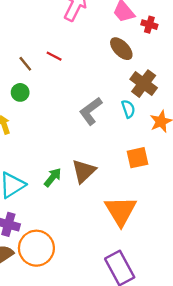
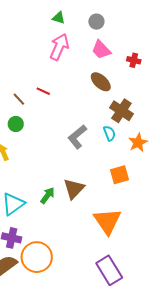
red cross: (149, 25) -> (134, 60), moved

